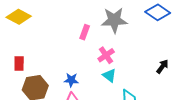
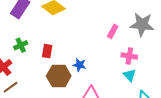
pink cross: (106, 55) -> (129, 56), turned 35
blue star: (71, 80) -> (79, 65), moved

